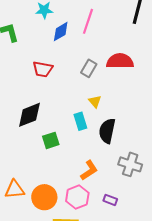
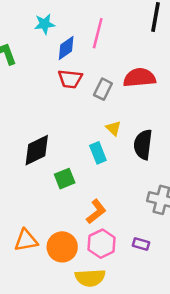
red trapezoid: (43, 69) -> (70, 79), moved
black semicircle: (107, 131) -> (143, 145), moved
orange L-shape: (89, 170) -> (96, 212), moved

